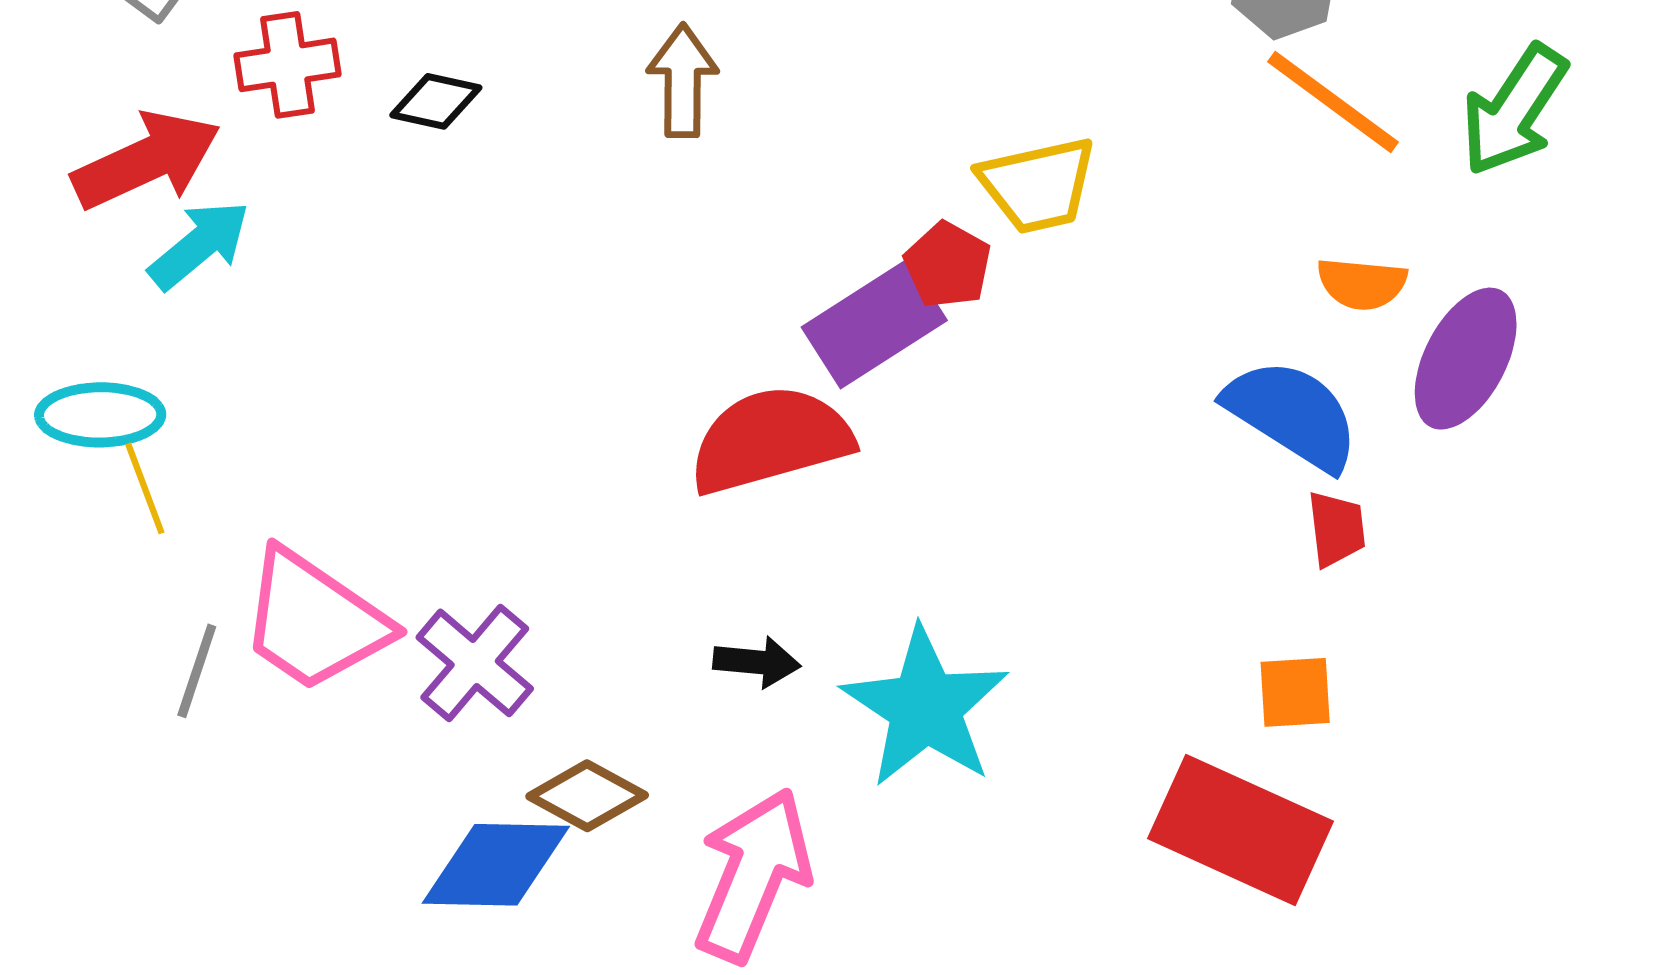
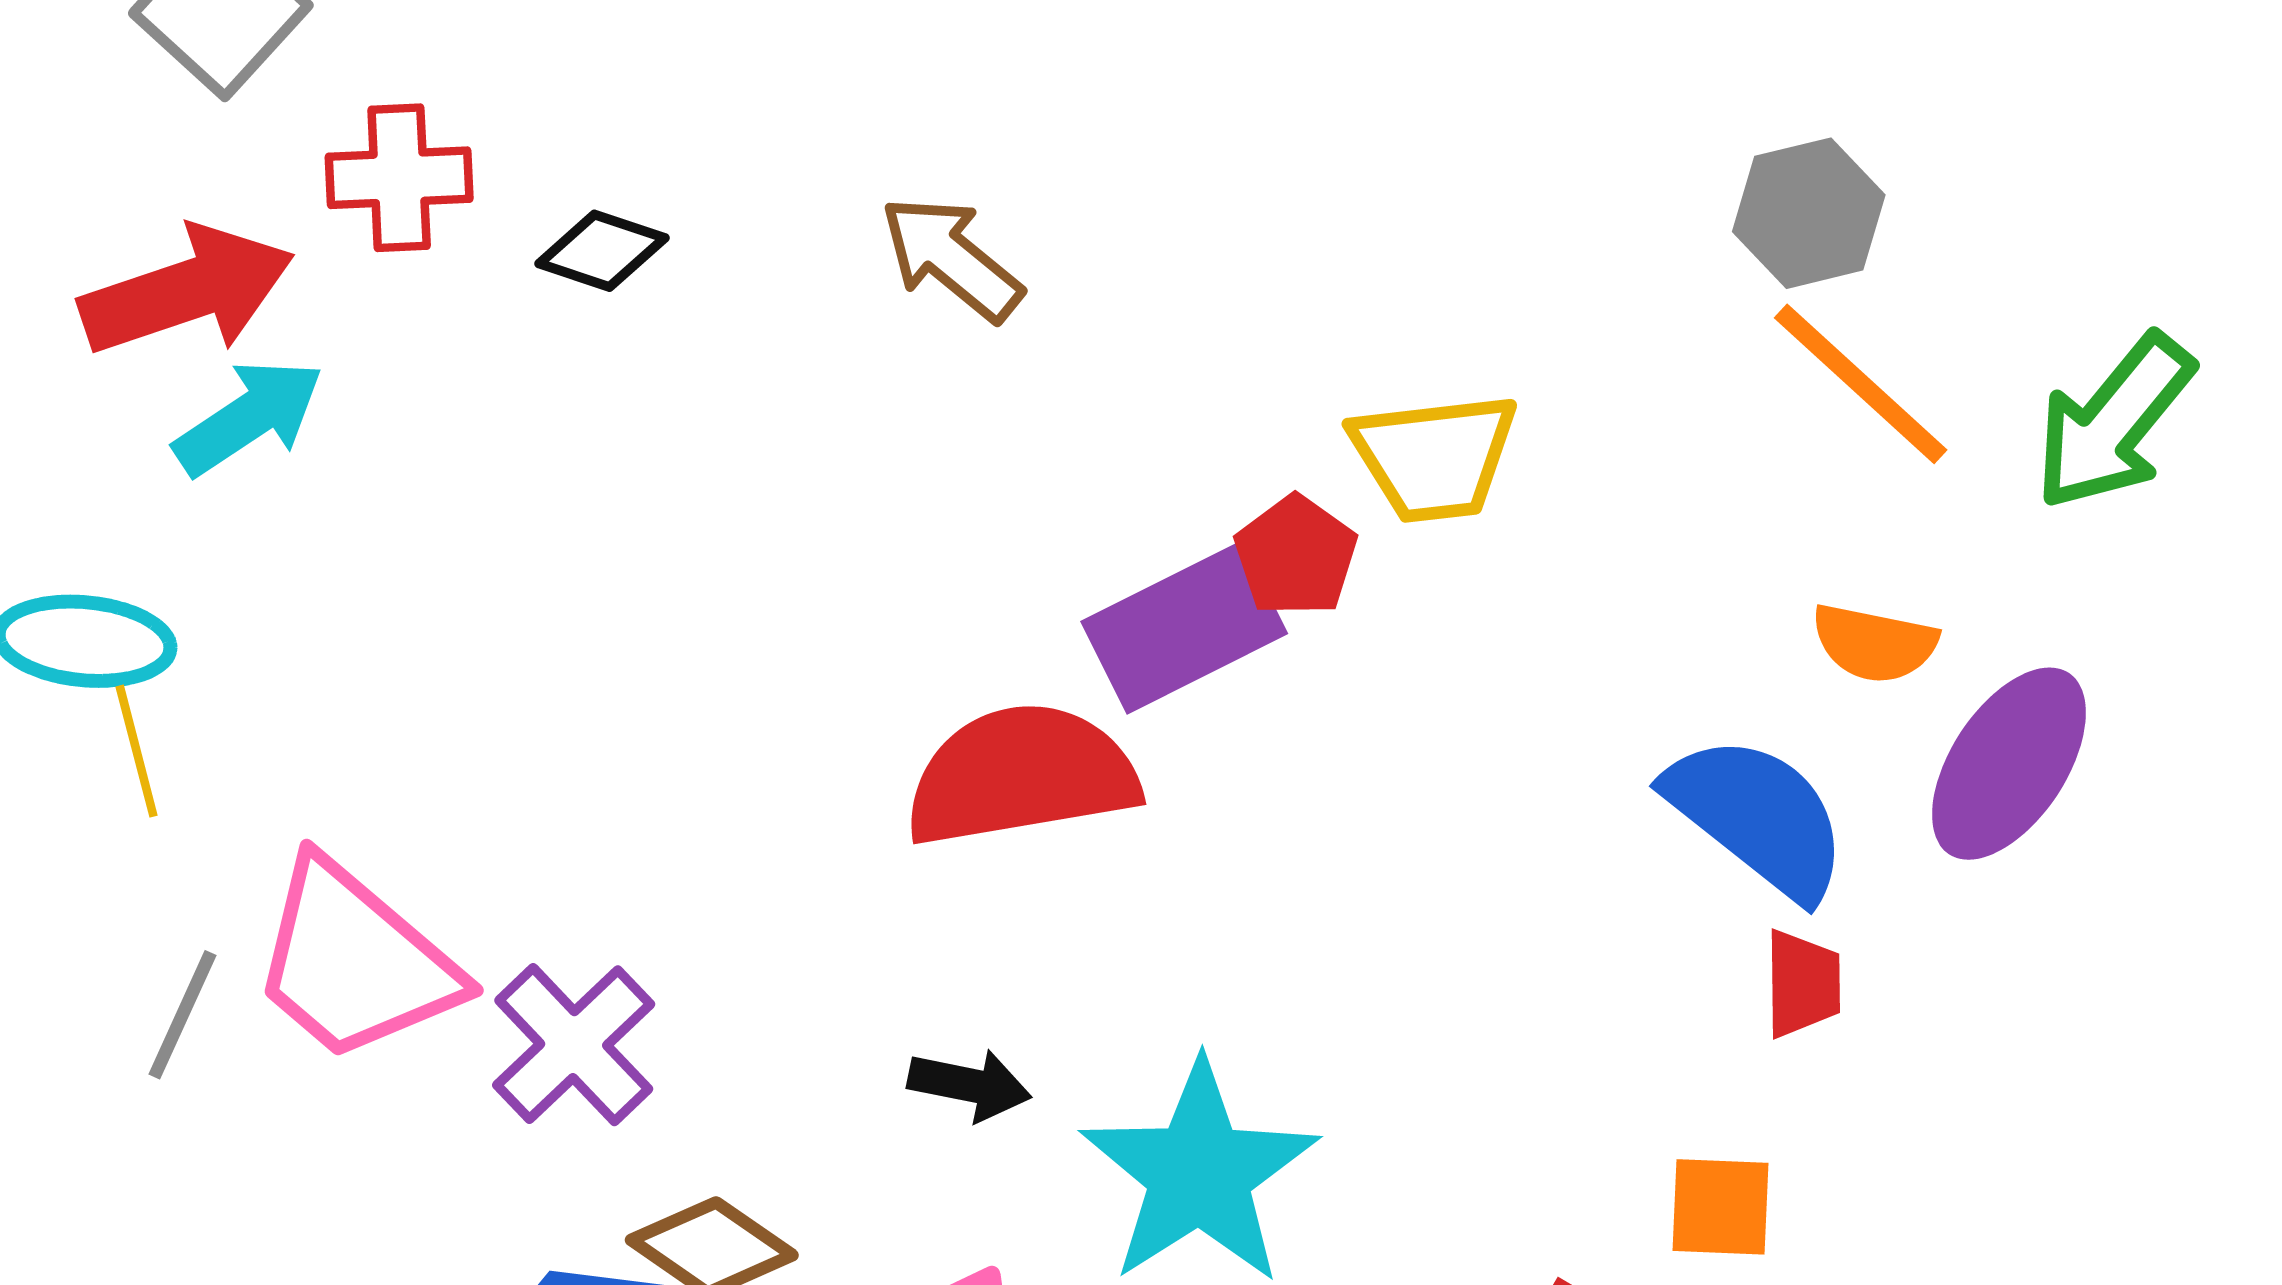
brown arrow: (683, 81) -> (951, 258), turned -57

